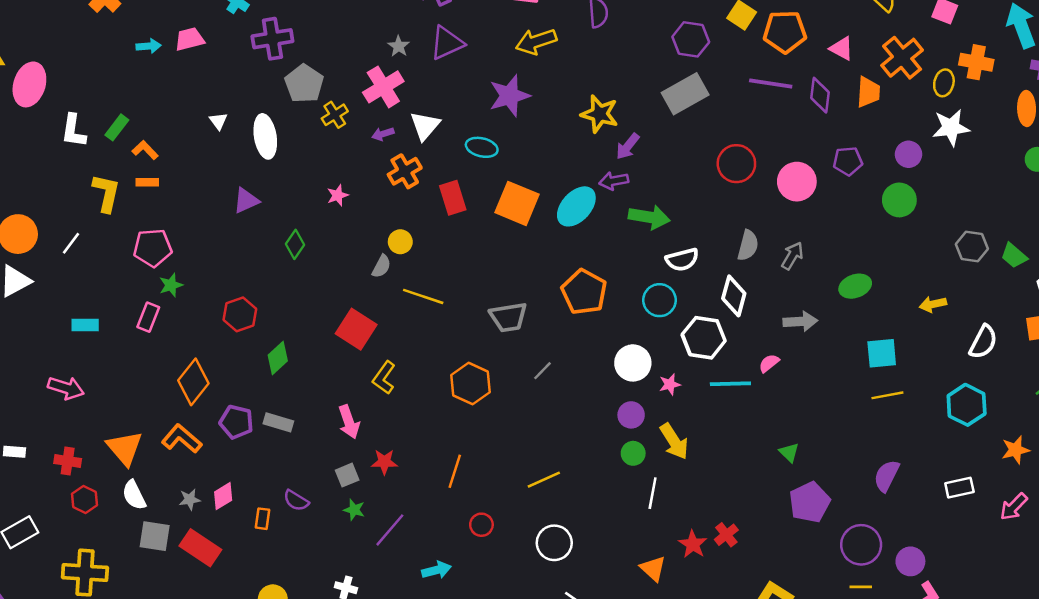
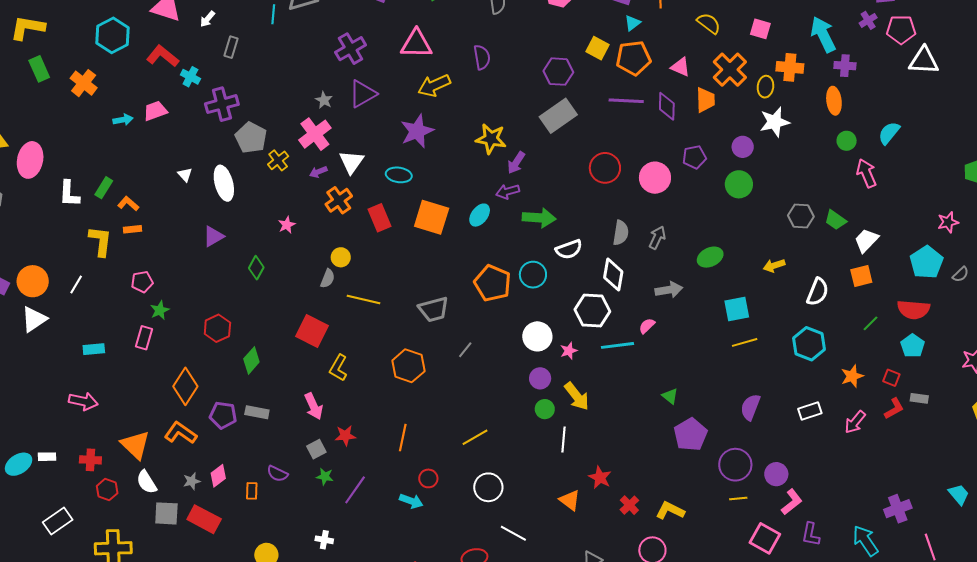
cyan ellipse: (576, 206) -> (480, 215), size x0.7
pink pentagon: (153, 248) -> (142, 282), size x0.7
cyan circle: (660, 300) -> (533, 275), moved
red cross: (726, 535) -> (629, 505), moved
cyan arrow: (436, 570) -> (411, 501), moved, turned 40

